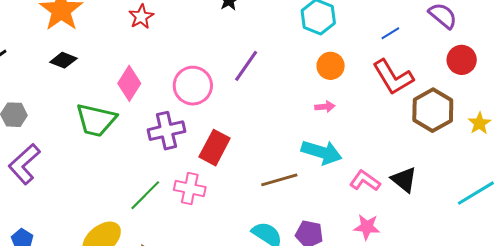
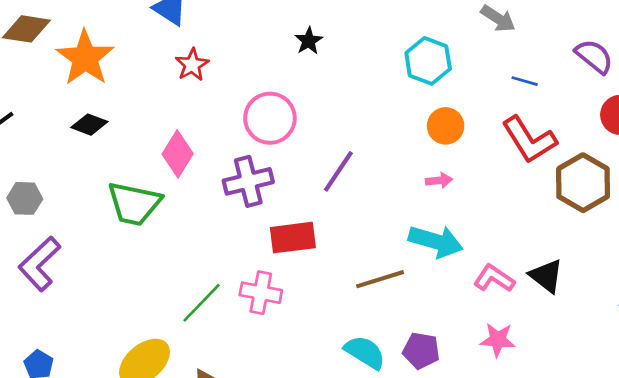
blue line: (390, 33) -> (525, 81), turned 48
purple line: (246, 66) -> (338, 171), moved
pink circle: (193, 86) -> (270, 118), moved
purple cross: (166, 131) -> (248, 181), moved
red rectangle: (215, 148) -> (293, 238), turned 56

